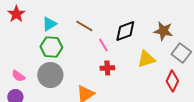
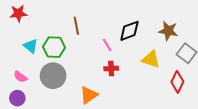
red star: (16, 14) -> (18, 13), turned 30
cyan triangle: (49, 24) -> (31, 46), moved, turned -49
brown line: (84, 26) -> (76, 26), moved, turned 48
yellow triangle: (146, 59) -> (151, 59), turned 36

